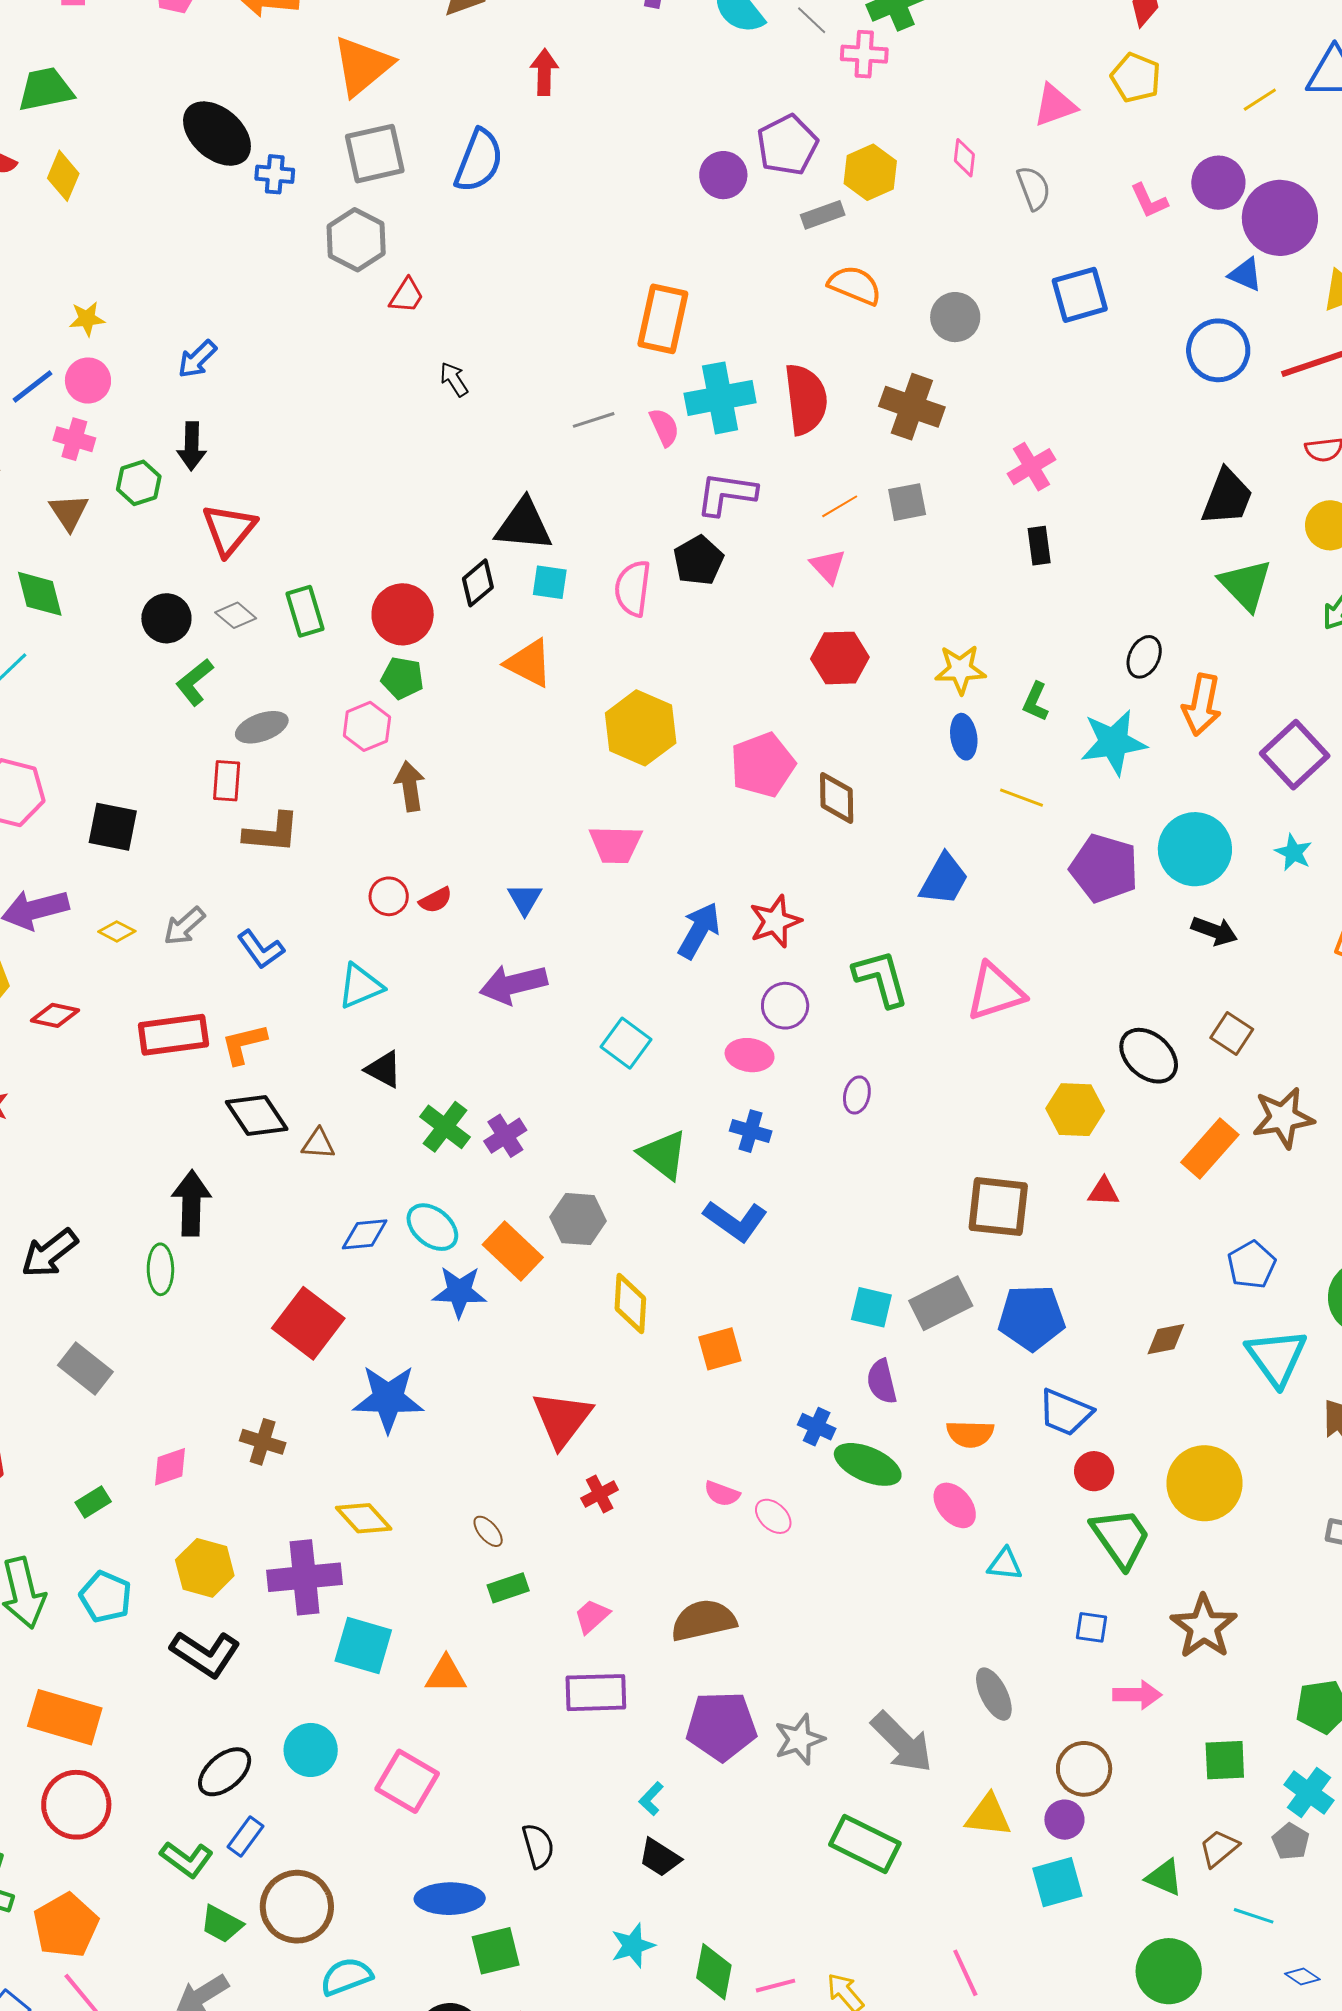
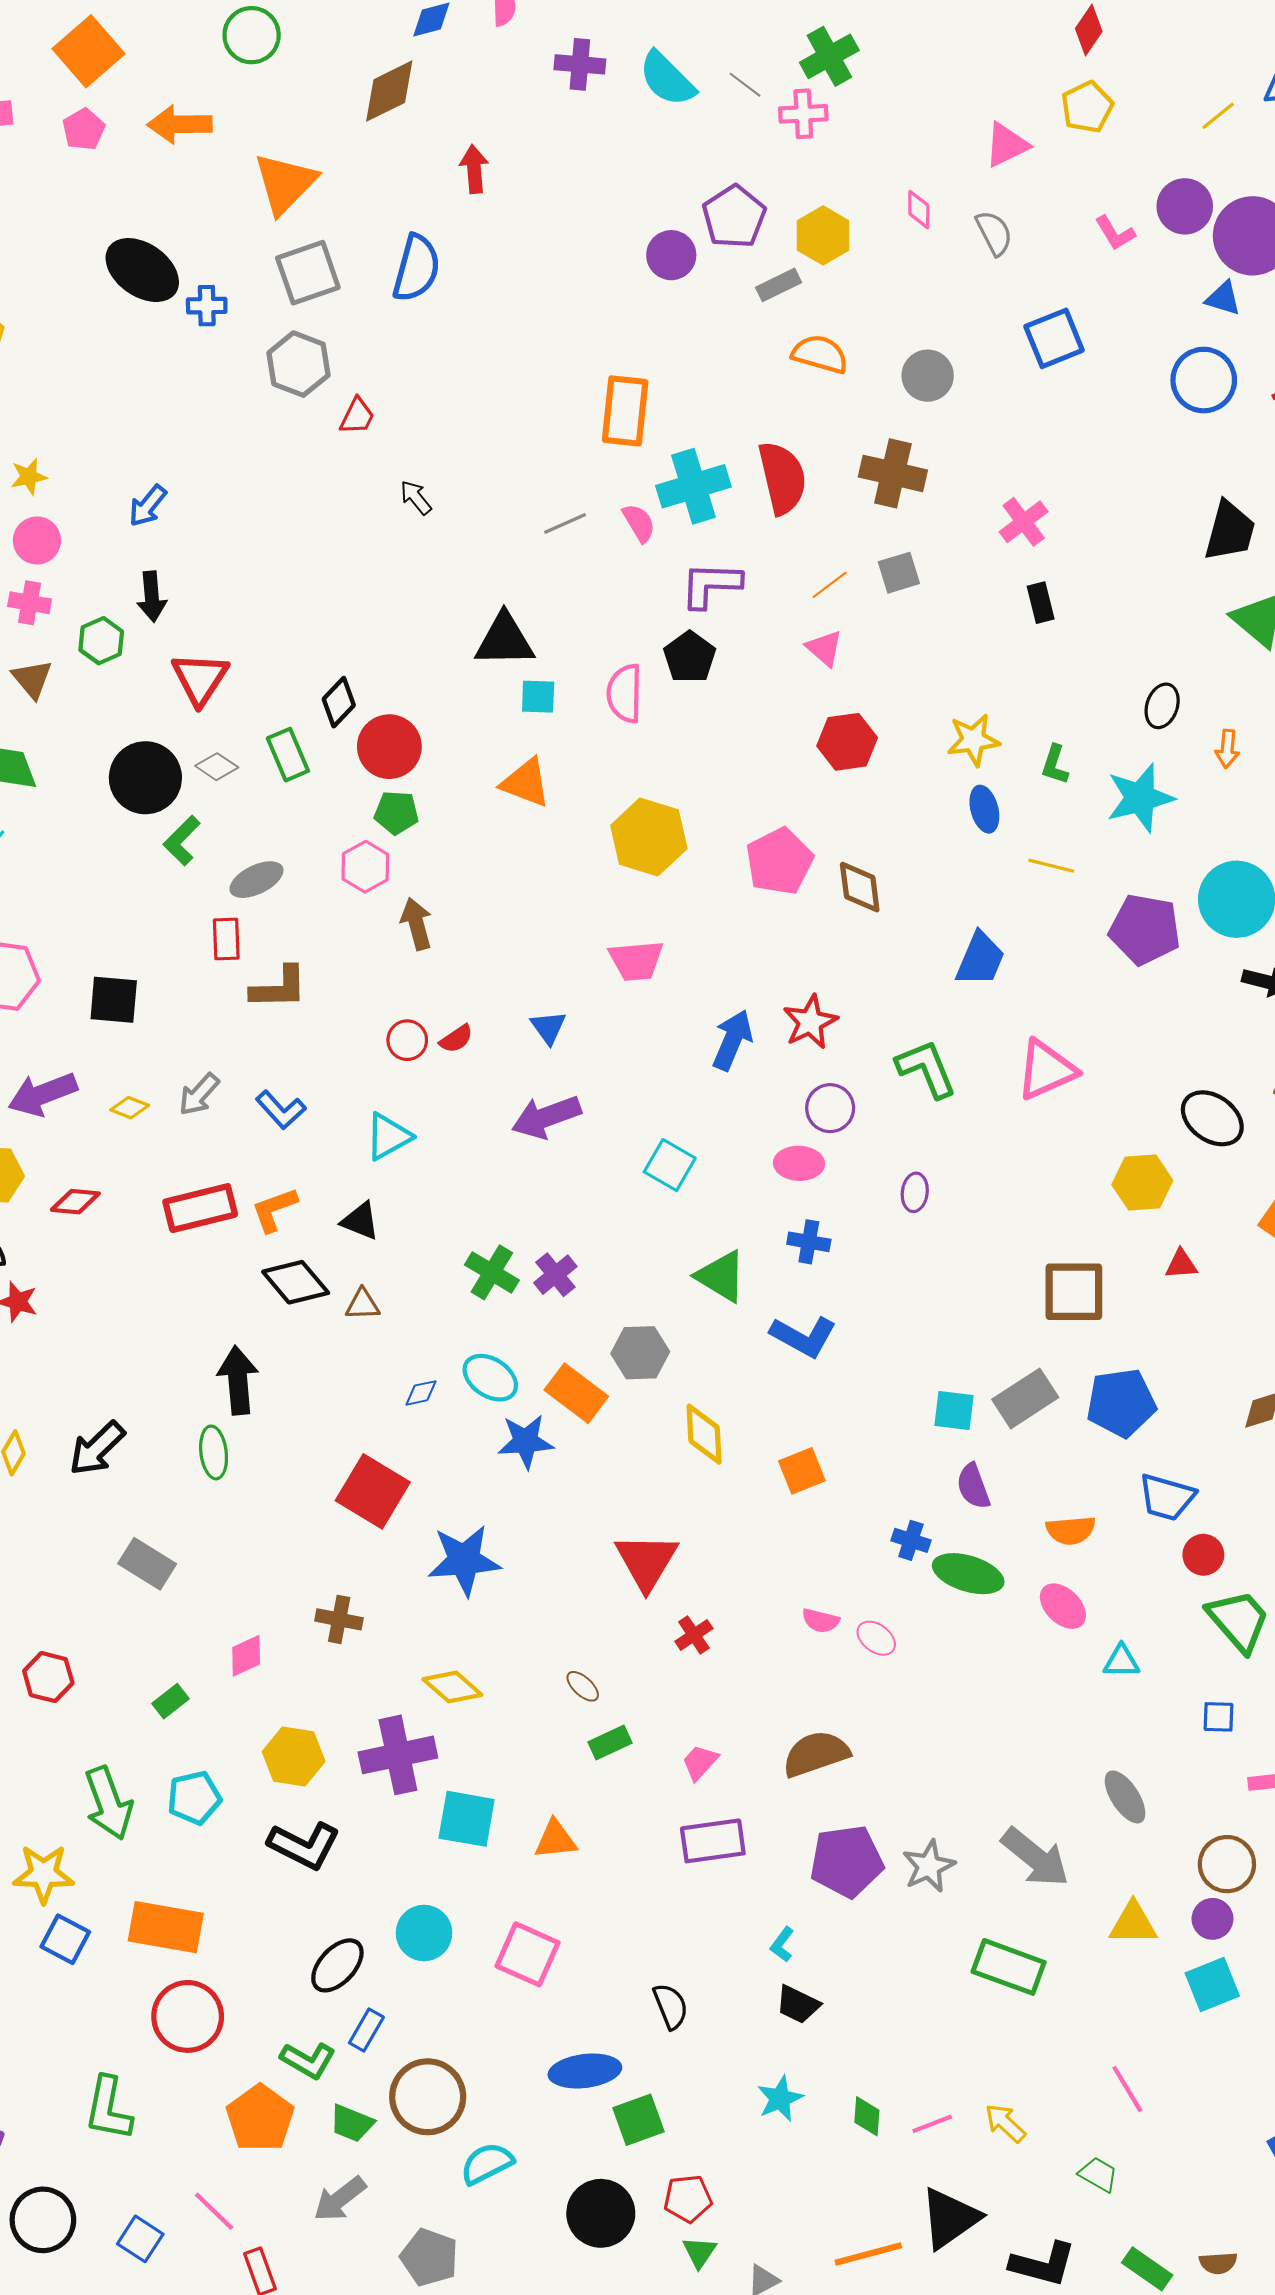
yellow pentagon: (1136, 78) -> (1087, 107), turned 30
black diamond: (478, 583) -> (339, 702), moved
black circle: (166, 618) -> (145, 778), size x1.4
orange arrow: (1202, 705) -> (1227, 749), size x0.6
black triangle: (384, 1069) -> (360, 1221), moved
blue diamond: (365, 1234) -> (421, 1393), size x0.7
cyan pentagon: (106, 1597) -> (194, 1798), turned -30
orange pentagon: (66, 1925) -> (260, 2118), moved
green diamond: (714, 1972) -> (867, 2116), size x0.7

